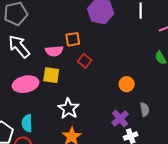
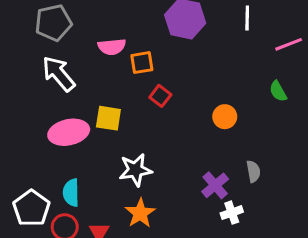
pink semicircle: (54, 51) -> (112, 47), moved
orange circle: (127, 84) -> (225, 117), moved
white star: (69, 109) -> (135, 170), turned 30

